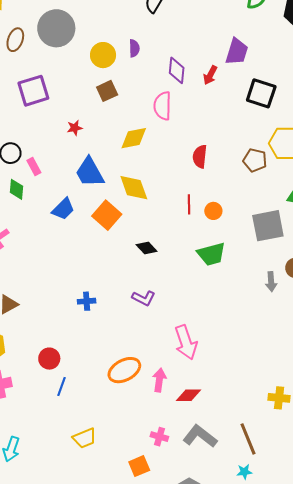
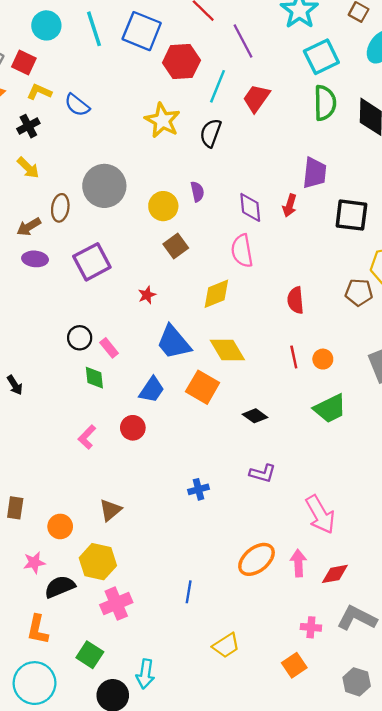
red circle: (49, 359) -> (133, 428), moved

